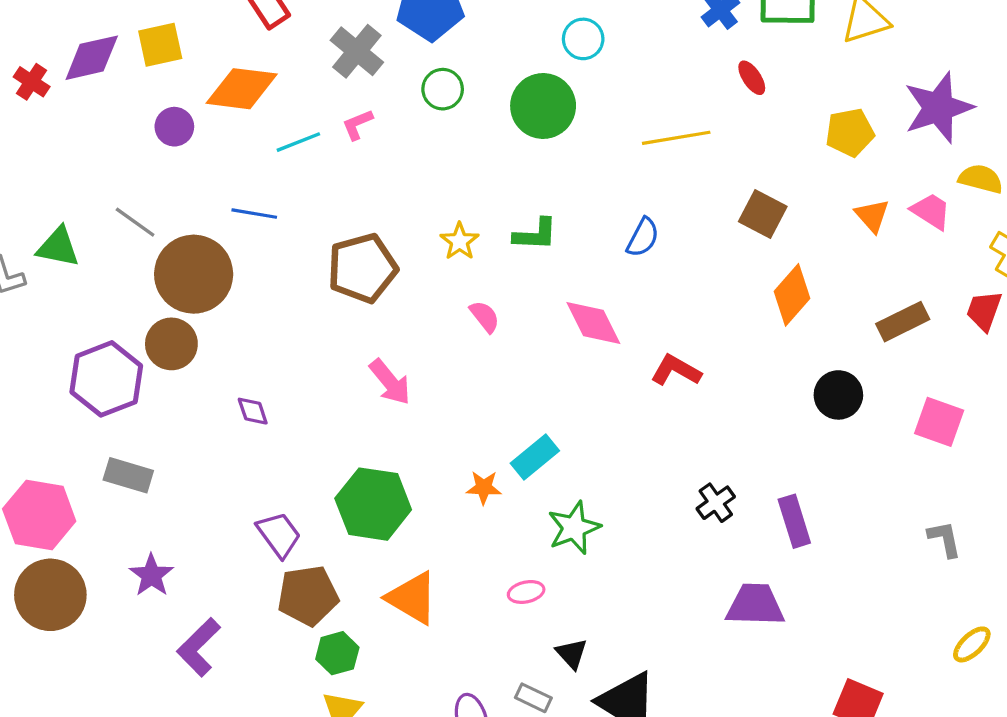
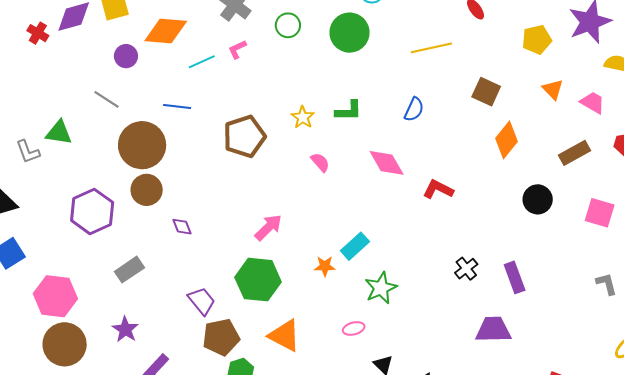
pink trapezoid: (931, 211) -> (593, 102), moved
gray line: (135, 222) -> (107, 99), moved
brown circle: (171, 344) -> (147, 190), moved
pink arrow: (390, 382) -> (268, 227), moved, turned -92
gray rectangle: (128, 475) -> (129, 270), moved, turned -48

